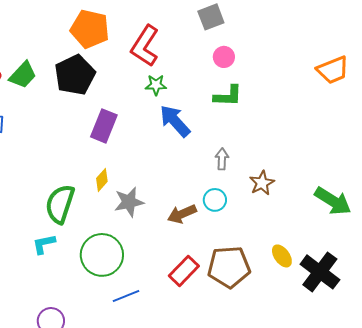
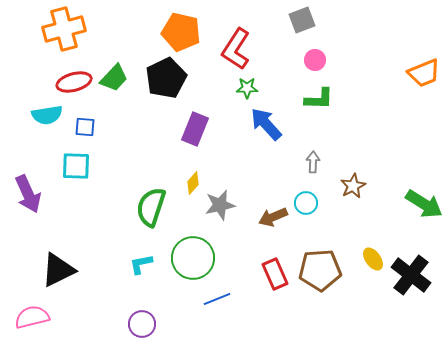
cyan L-shape: (44, 244) -> (141, 264), moved
red rectangle: (184, 271) -> (275, 274), turned -68

